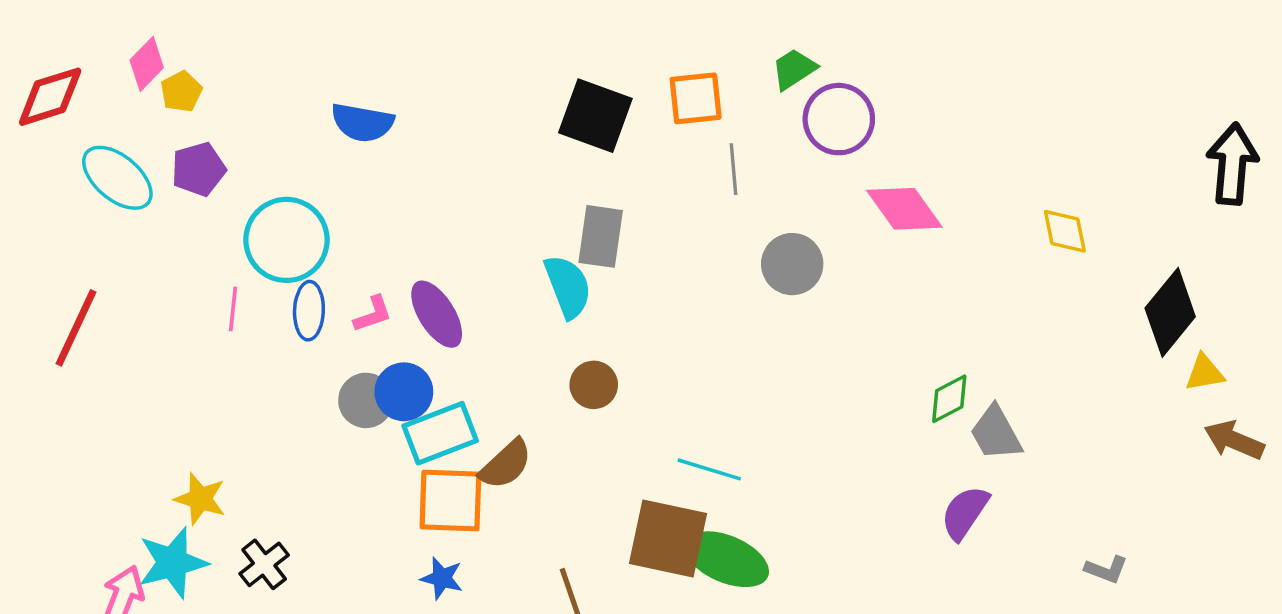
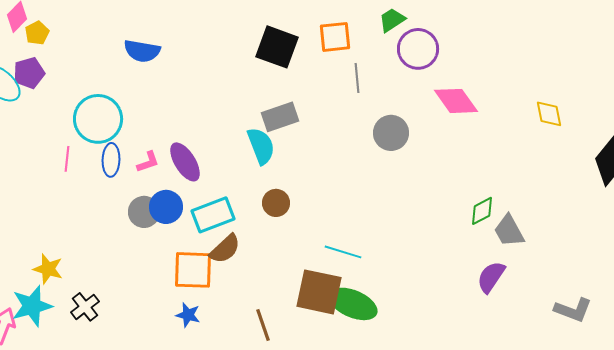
purple pentagon: (198, 169) -> (29, 73), moved
gray rectangle: (601, 236) -> (280, 117), turned 63
cyan rectangle: (440, 433) -> (213, 215), moved
gray L-shape: (1106, 570) -> (573, 310), size x1.5

